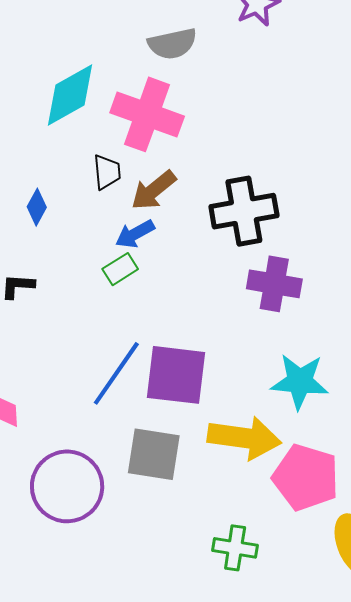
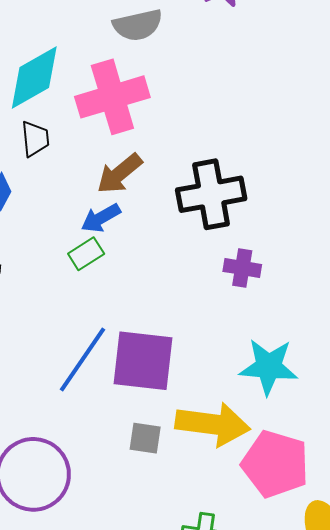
pink cross: (147, 114) -> (112, 97), turned -36
black trapezoid: (107, 172) -> (35, 139), moved
purple cross: (274, 284) -> (242, 268), size x0.7
gray square: (154, 454) -> (145, 438), moved, size x0.6

